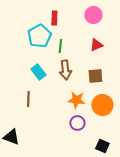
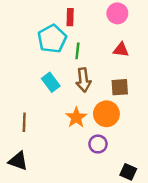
red triangle: (96, 45) -> (121, 50), turned 32
brown line: (28, 99) -> (24, 122), moved
orange star: (76, 100) -> (76, 117), moved, turned 30
orange circle: (102, 105) -> (106, 114), moved

